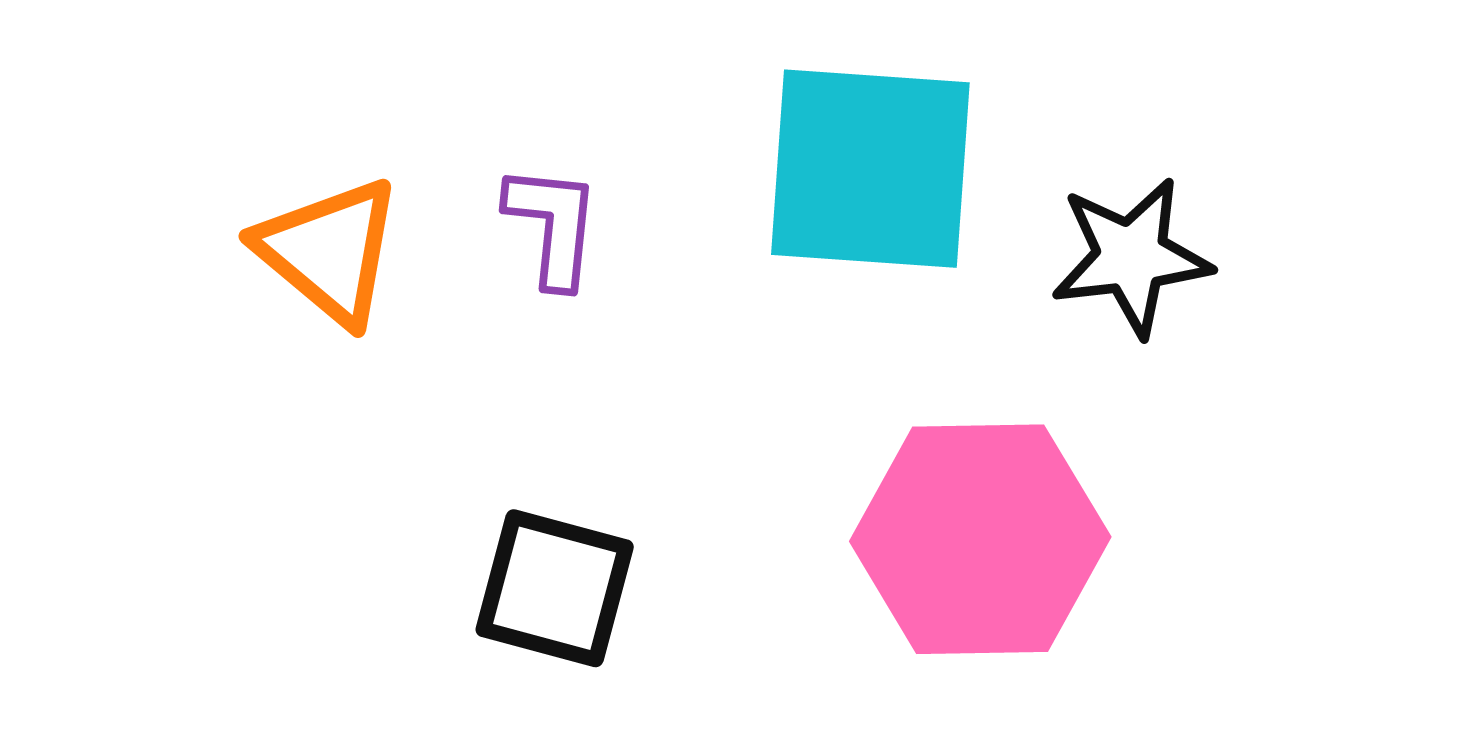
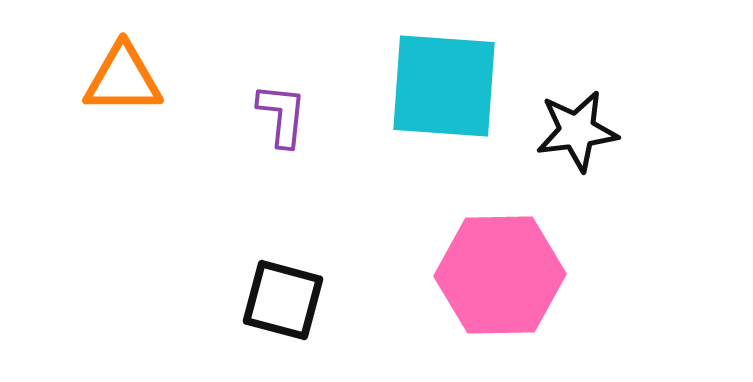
orange triangle: (329, 251) -> (123, 79), moved, turned -40

